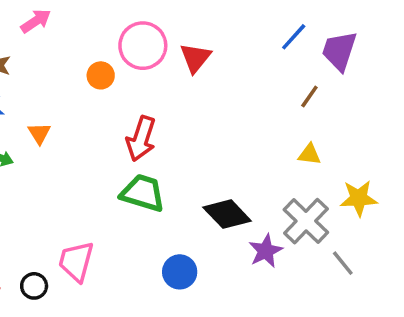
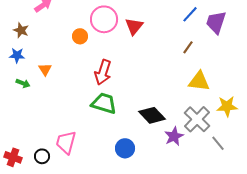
brown line: (309, 96) -> (188, 47), moved
yellow triangle: (309, 154) -> (199, 81), size x1.6

